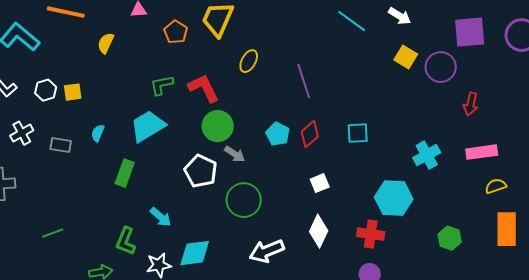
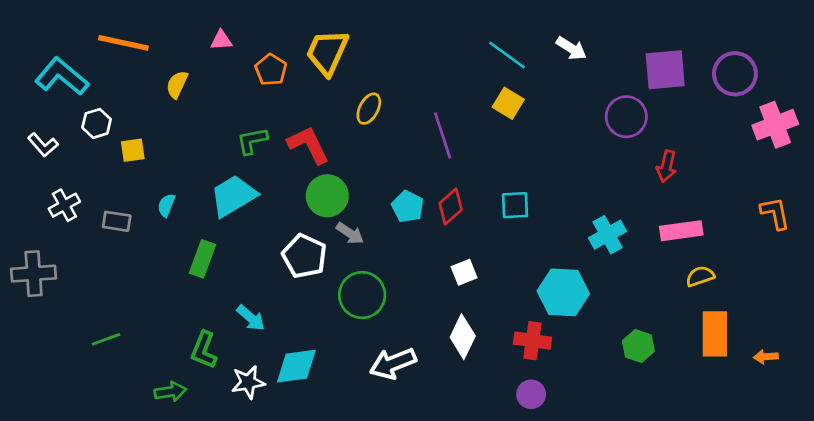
yellow square: (406, 57) -> (508, 103), moved
white hexagon: (46, 90) -> (97, 123), moved

